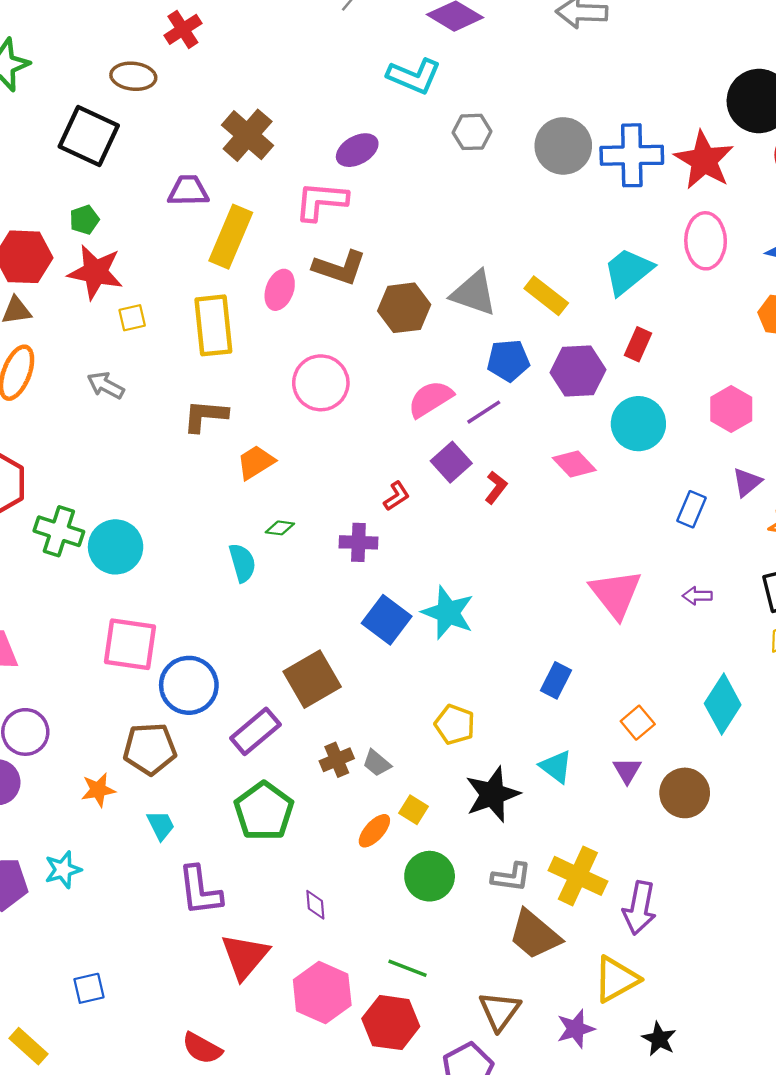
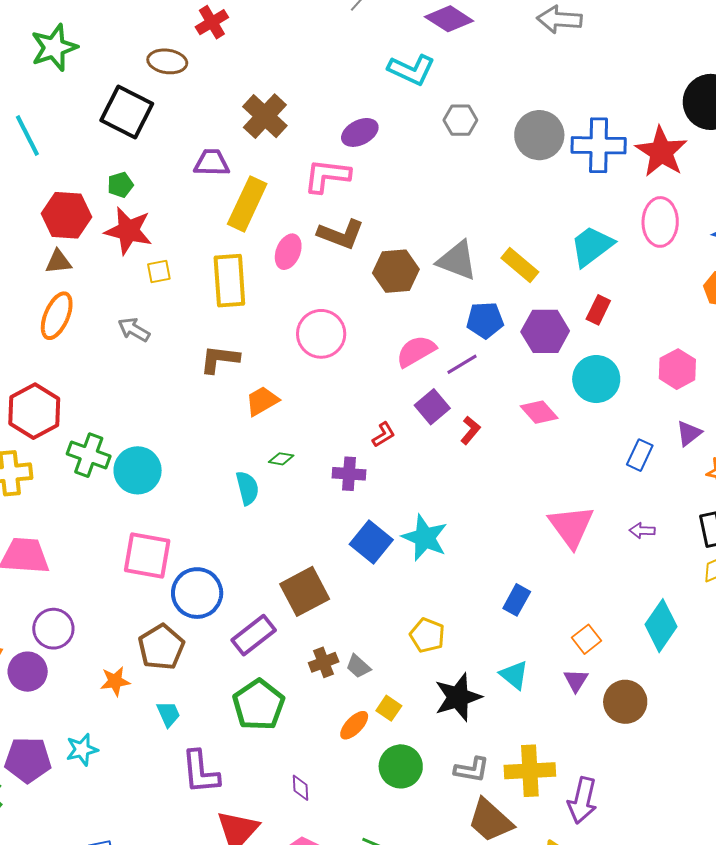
brown pentagon: (150, 749) -> (161, 647), turned -30
yellow cross: (578, 876) -> (530, 771), turned -30

